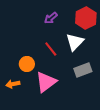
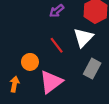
gray rectangle: (83, 70) -> (92, 69), turned -42
orange arrow: (13, 84) -> (14, 84), turned 112

